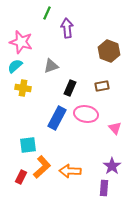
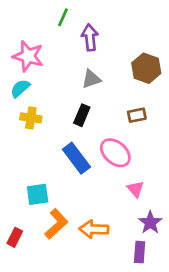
gray triangle: (51, 66) -> (91, 79), moved
black rectangle: (70, 88) -> (82, 115), moved
pink ellipse: (86, 114) -> (115, 153), turned 30
blue rectangle: (57, 118) -> (76, 158), turned -65
pink triangle: (115, 128) -> (135, 189), moved
red rectangle: (21, 177) -> (15, 237), moved

